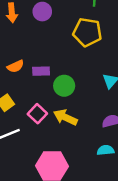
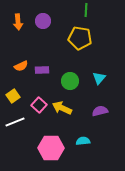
green circle: (64, 86) -> (70, 81), moved
cyan semicircle: (106, 150) -> (83, 141), moved

